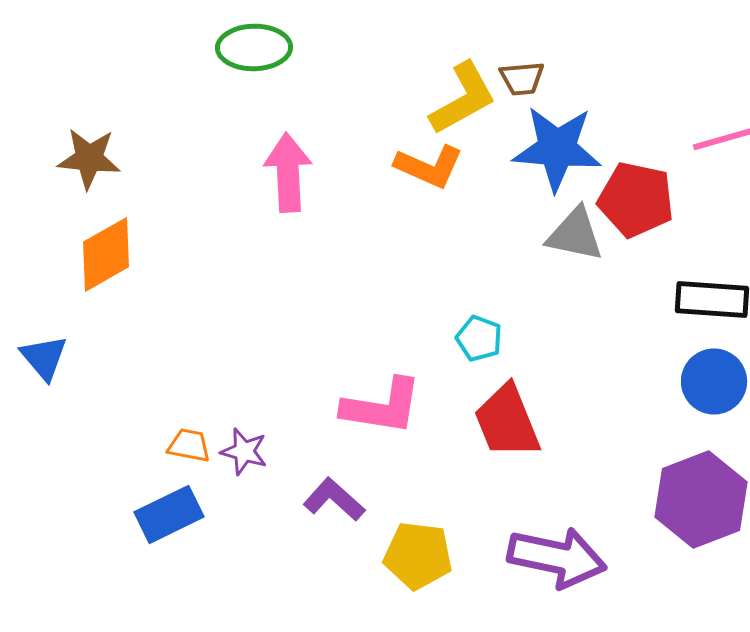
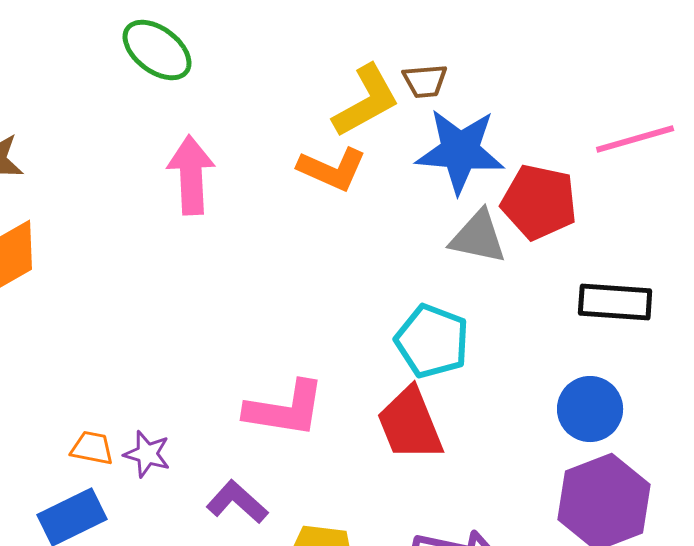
green ellipse: (254, 47) -> (157, 50), turned 38
cyan pentagon: (479, 338) -> (432, 341), moved, size x1.6
blue circle: (714, 381) -> (590, 409), moved

